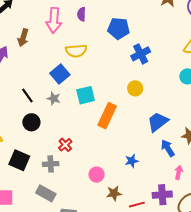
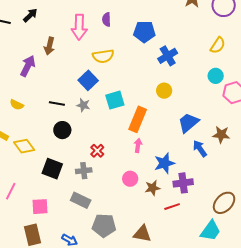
black line: (27, 96) -> (57, 104), turned -42
blue star: (132, 161) -> (164, 163), size x1.5
pink arrow: (179, 172) -> (138, 145), moved
brown star: (114, 193) -> (153, 188), moved
purple cross: (162, 195) -> (183, 183), moved

